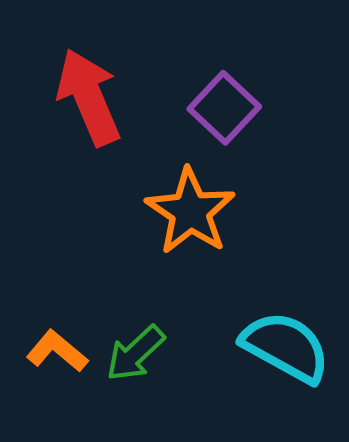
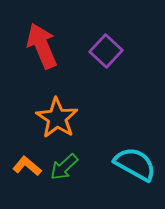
orange star: (190, 211) -> (57, 118), moved

